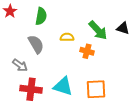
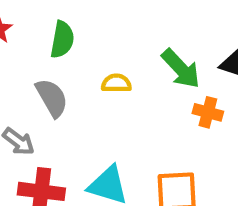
orange cross: (87, 51) -> (208, 112), moved

